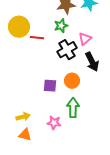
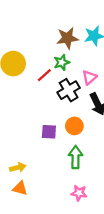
red line: (37, 38) -> (44, 75), moved, turned -48
pink star: (54, 123) -> (79, 193), moved

